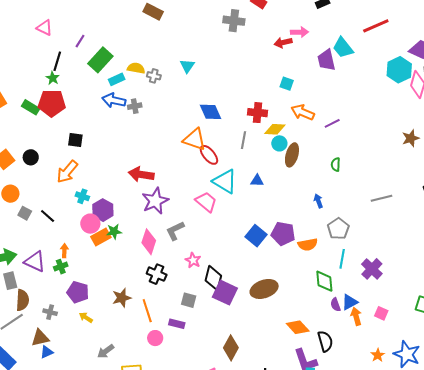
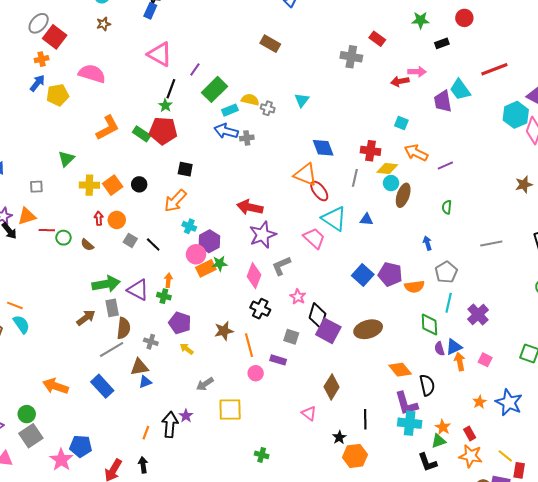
pink triangle: (44, 28) -> (160, 54), size x1.5
green cross: (61, 267) -> (164, 296), turned 32

